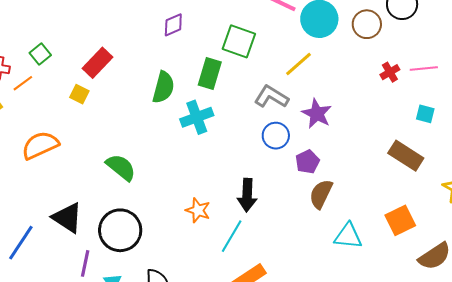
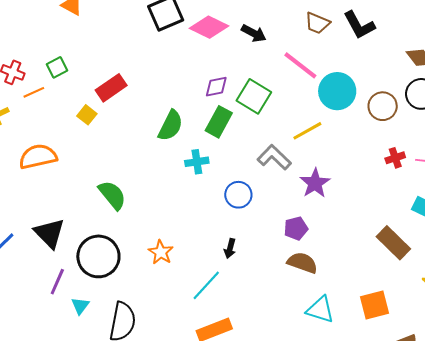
purple diamond: (173, 25) -> (216, 87), moved
cyan cross: (197, 117) -> (197, 162), size x0.7
blue circle: (276, 136) -> (238, 195), moved
brown semicircle: (321, 194) -> (302, 263), turned 72
black arrow: (247, 195) -> (230, 248), size x0.6
orange star: (198, 210) -> (161, 252), moved

